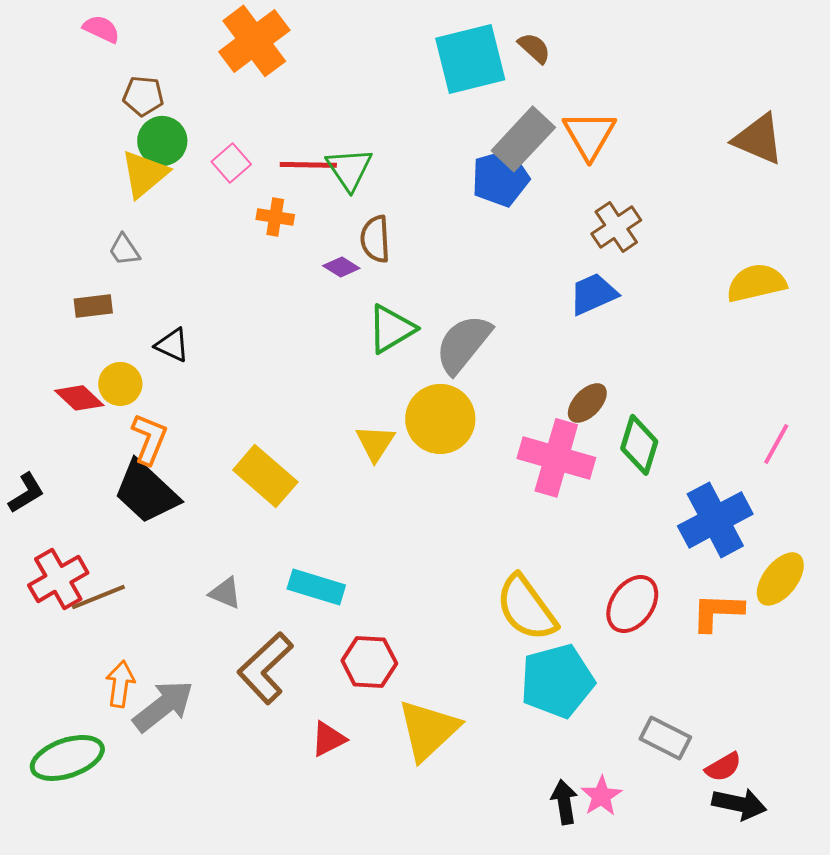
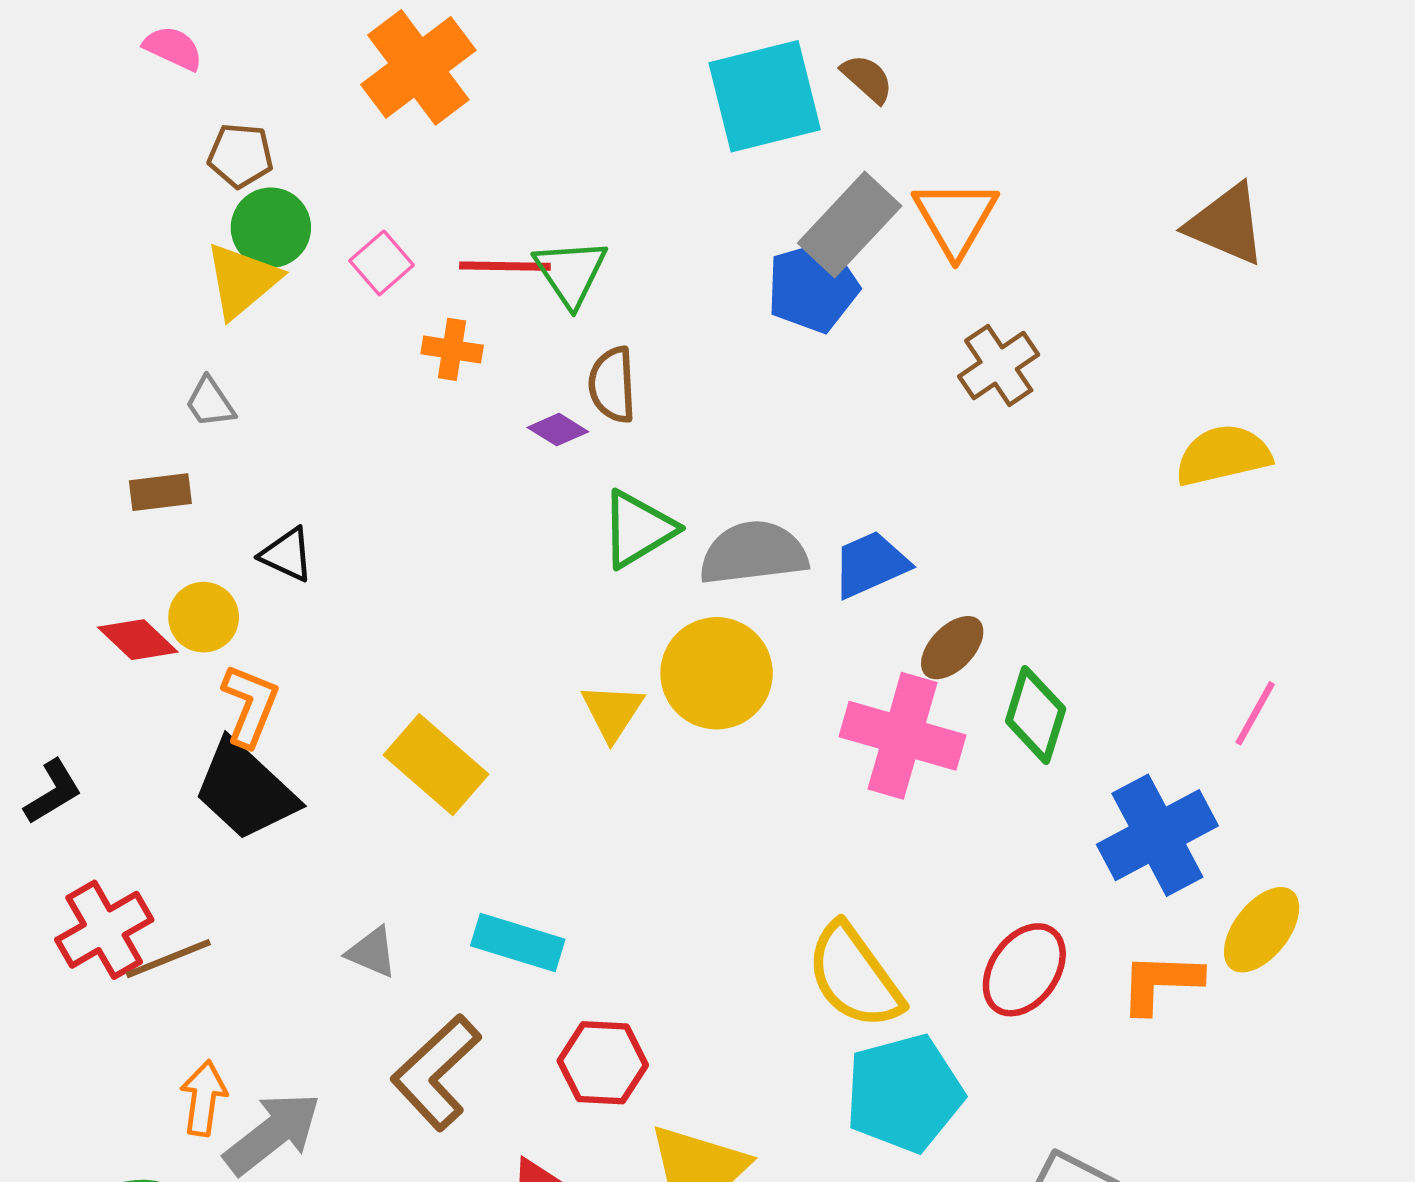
blue trapezoid: (593, 294) -> (870, 564), moved
gray semicircle: (463, 344) -> (753, 553), turned 44

